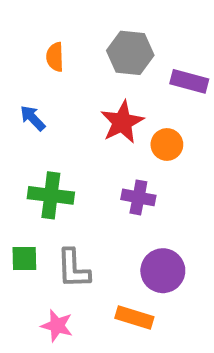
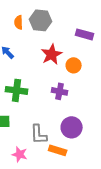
gray hexagon: (130, 53) -> (41, 20), moved
gray L-shape: (73, 269) -> (39, 134), moved

